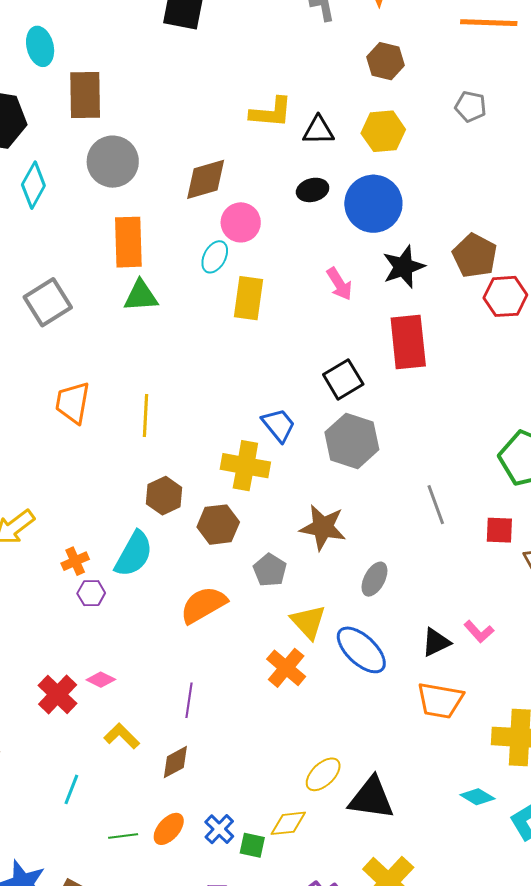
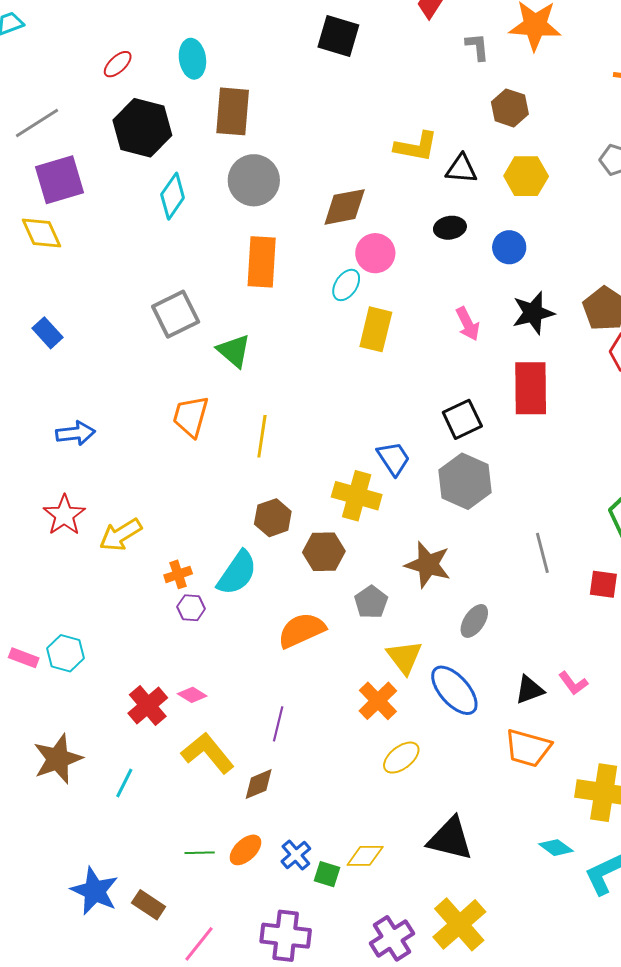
brown hexagon: (385, 61) -> (510, 108), moved
blue circle: (373, 204) -> (509, 247), size x0.6
green triangle: (141, 296) -> (234, 351), moved, turned 39
yellow L-shape: (122, 736) -> (208, 753), size x1.5
yellow ellipse: (323, 774) -> (401, 758), moved
cyan line: (71, 789) -> (124, 783), moved

